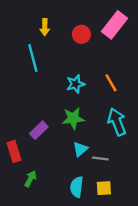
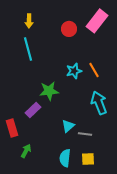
yellow arrow: (45, 27) -> (29, 21), moved
cyan star: (76, 84) -> (74, 71), moved
green star: (73, 118) -> (49, 91), moved

